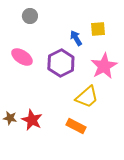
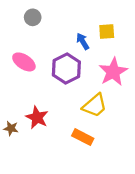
red star: (32, 120) -> (37, 117), moved

